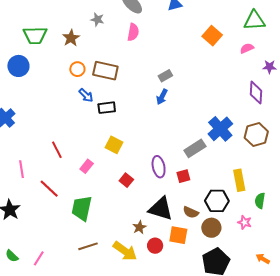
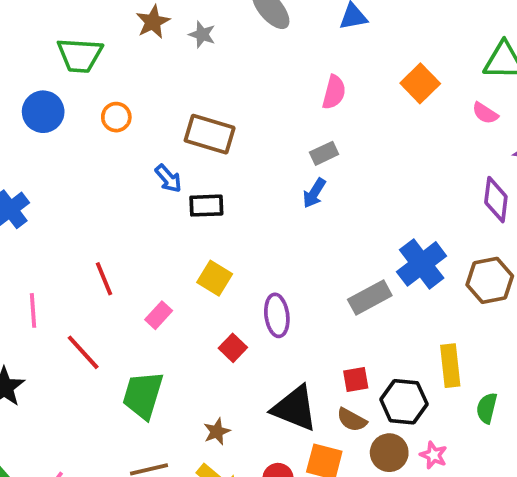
pink semicircle: (133, 32) -> (334, 92), moved
brown star: (71, 38) -> (153, 22), moved
pink semicircle: (247, 48) -> (485, 113), turned -128
orange circle: (77, 69) -> (116, 117), moved
purple ellipse: (159, 167) -> (277, 315), moved
red square: (183, 176) -> (356, 379), moved
pink star: (245, 222) -> (434, 455), moved
brown star: (139, 227) -> (217, 432), moved

